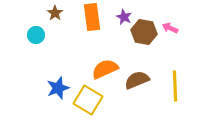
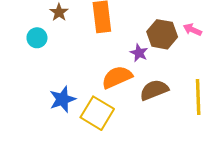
purple star: (124, 17) -> (139, 53), moved

